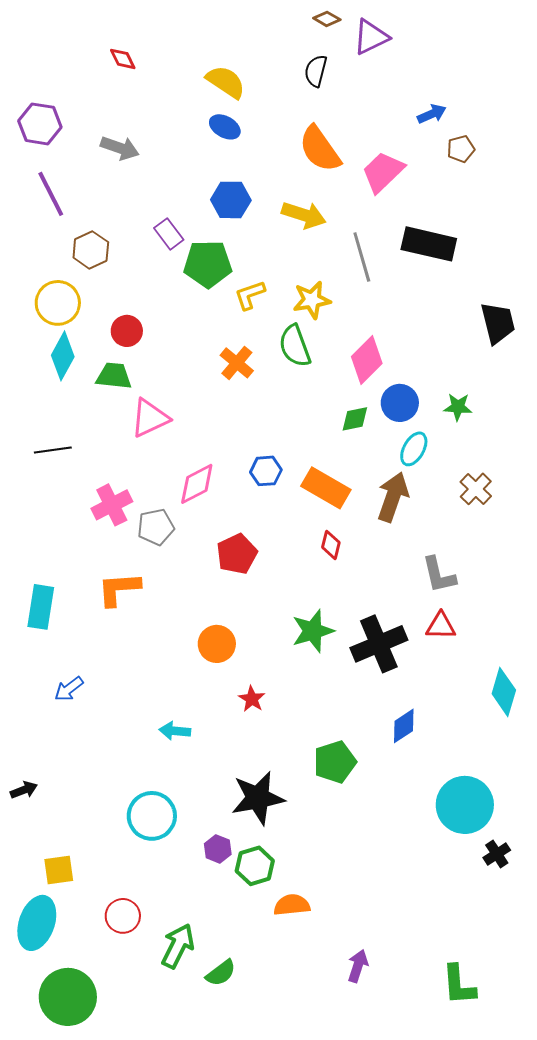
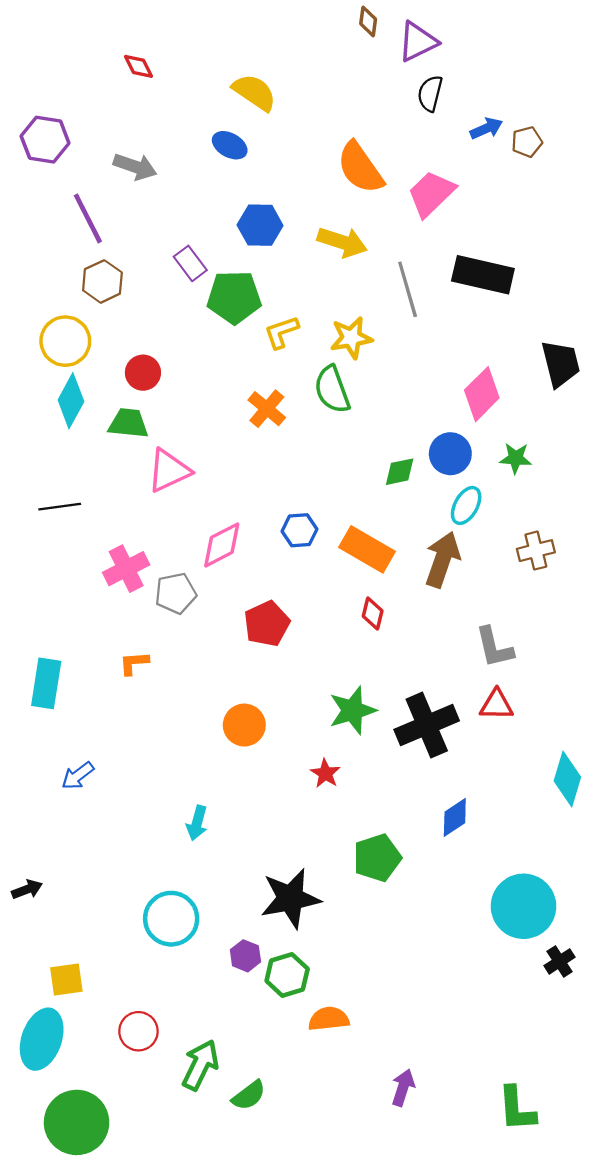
brown diamond: (327, 19) -> (368, 21), turned 68
black semicircle: (316, 71) -> (430, 93), moved
blue ellipse: (225, 127) -> (230, 145), moved
brown pentagon: (461, 149) -> (527, 142), moved
purple line: (51, 194) -> (88, 218), moved
pink diamond: (367, 360) -> (482, 394), moved
brown cross: (476, 489) -> (536, 551), turned 32
orange L-shape: (119, 589) -> (134, 663), size x0.6
red star: (252, 699) -> (325, 773), moved
cyan arrow: (175, 731) -> (197, 823), turned -80

